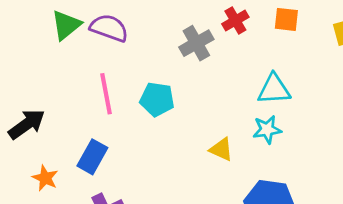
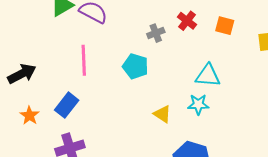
red cross: (235, 21) -> (187, 21), turned -30
gray cross: (196, 43) -> (156, 33), size x0.7
cyan pentagon: (157, 99) -> (135, 66), moved

